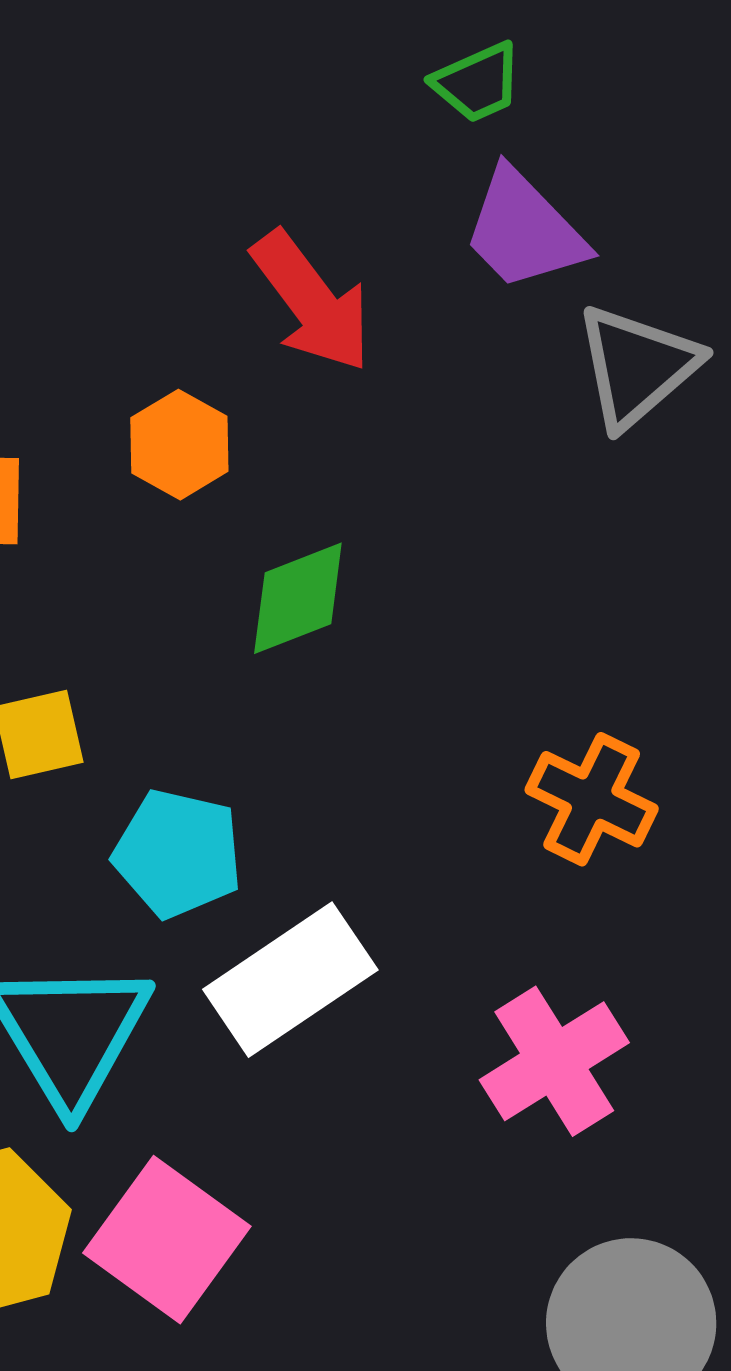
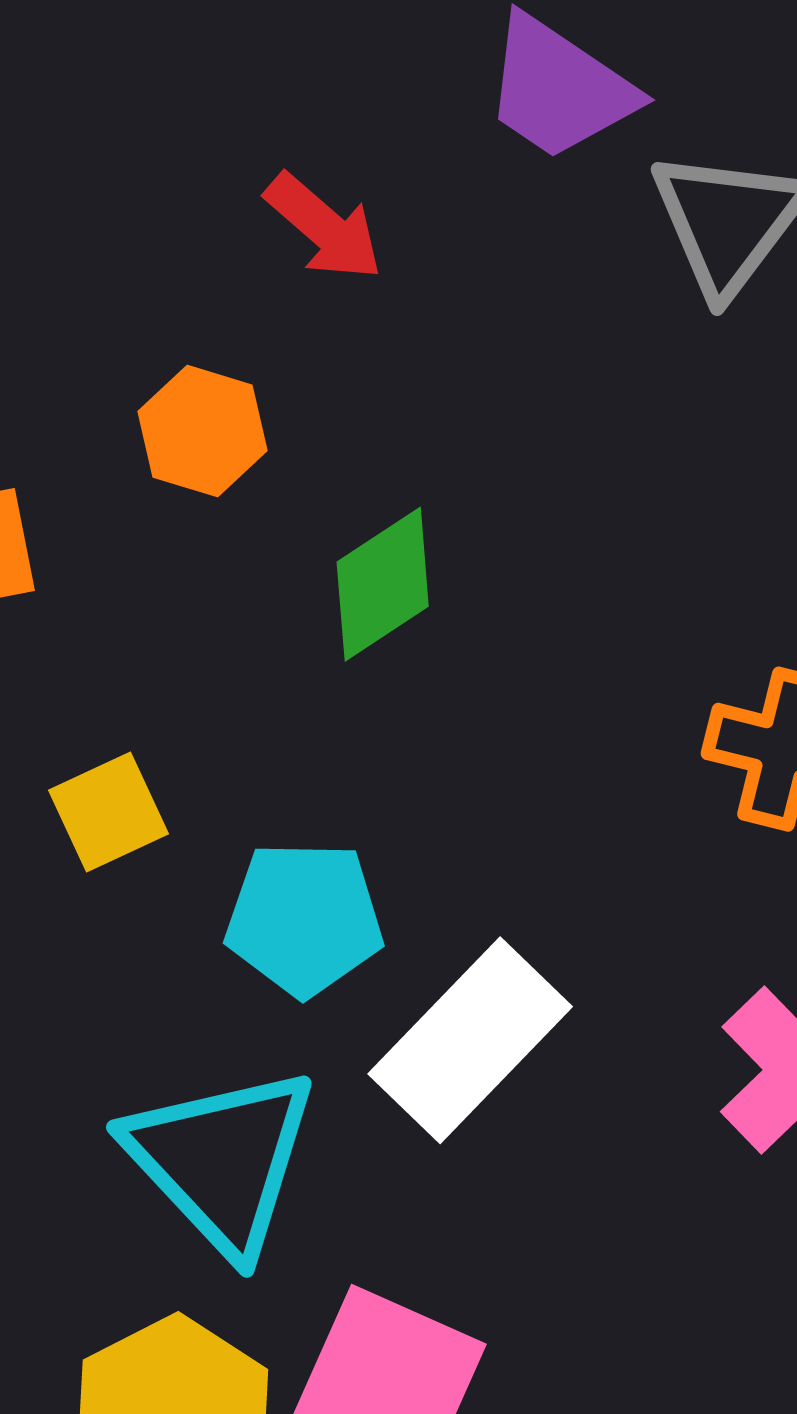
red arrow: (312, 301) -> (324, 227), size x0.7

